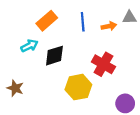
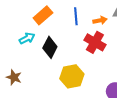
black diamond: (54, 56) -> (50, 47), turned -45
red cross: (103, 64) -> (95, 42), moved

